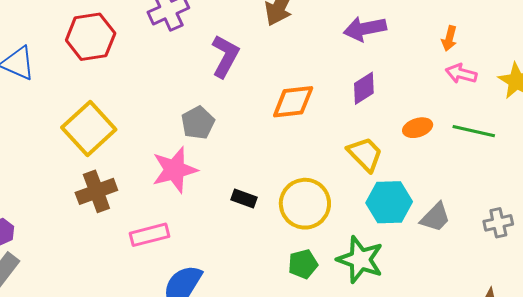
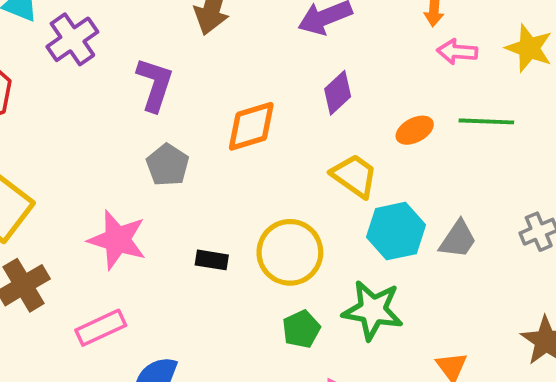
gray pentagon: (198, 123) -> (168, 165), moved
pink star: (175, 170) -> (117, 240), turned -30

